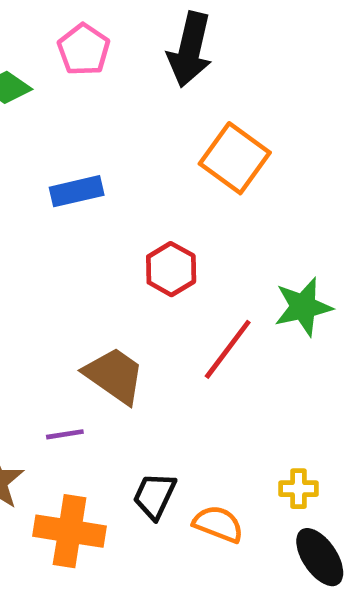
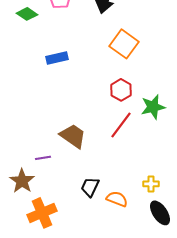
red hexagon: (171, 269) -> (121, 90), moved
purple line: (65, 434) -> (43, 158), moved
orange cross: (70, 531) -> (42, 213), moved, turned -32

